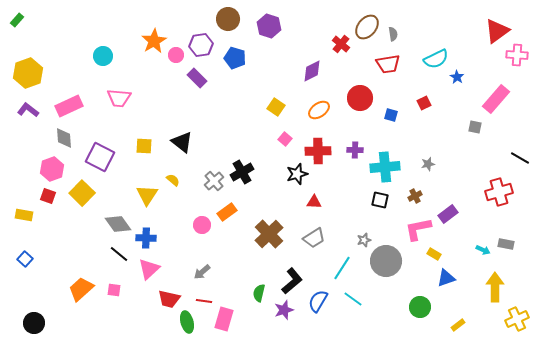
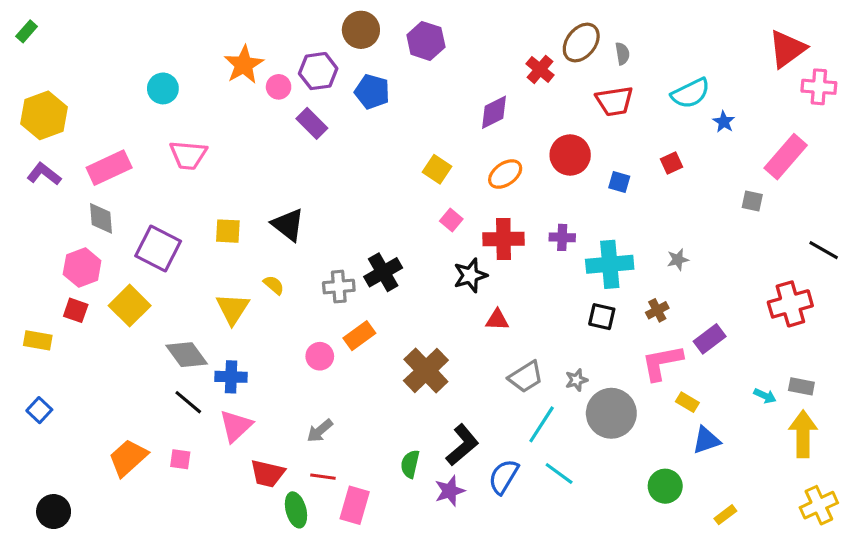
gray cross: (214, 181) -> (339, 287), turned 36
gray trapezoid: (314, 238) -> (526, 377), moved
yellow arrow: (495, 287) -> (803, 434), moved

